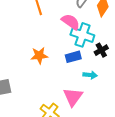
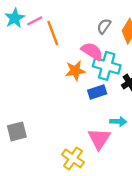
orange star: (39, 55) -> (75, 71), moved
cyan arrow: (90, 75) -> (118, 122), moved

